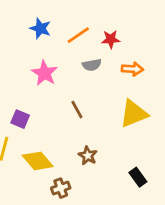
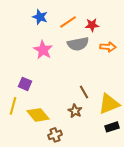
gray semicircle: (92, 65) -> (78, 44), size x1.5
brown line: (77, 110) -> (84, 92), moved
yellow triangle: (134, 114) -> (109, 104), moved
black rectangle: (138, 177) -> (112, 127), turned -72

